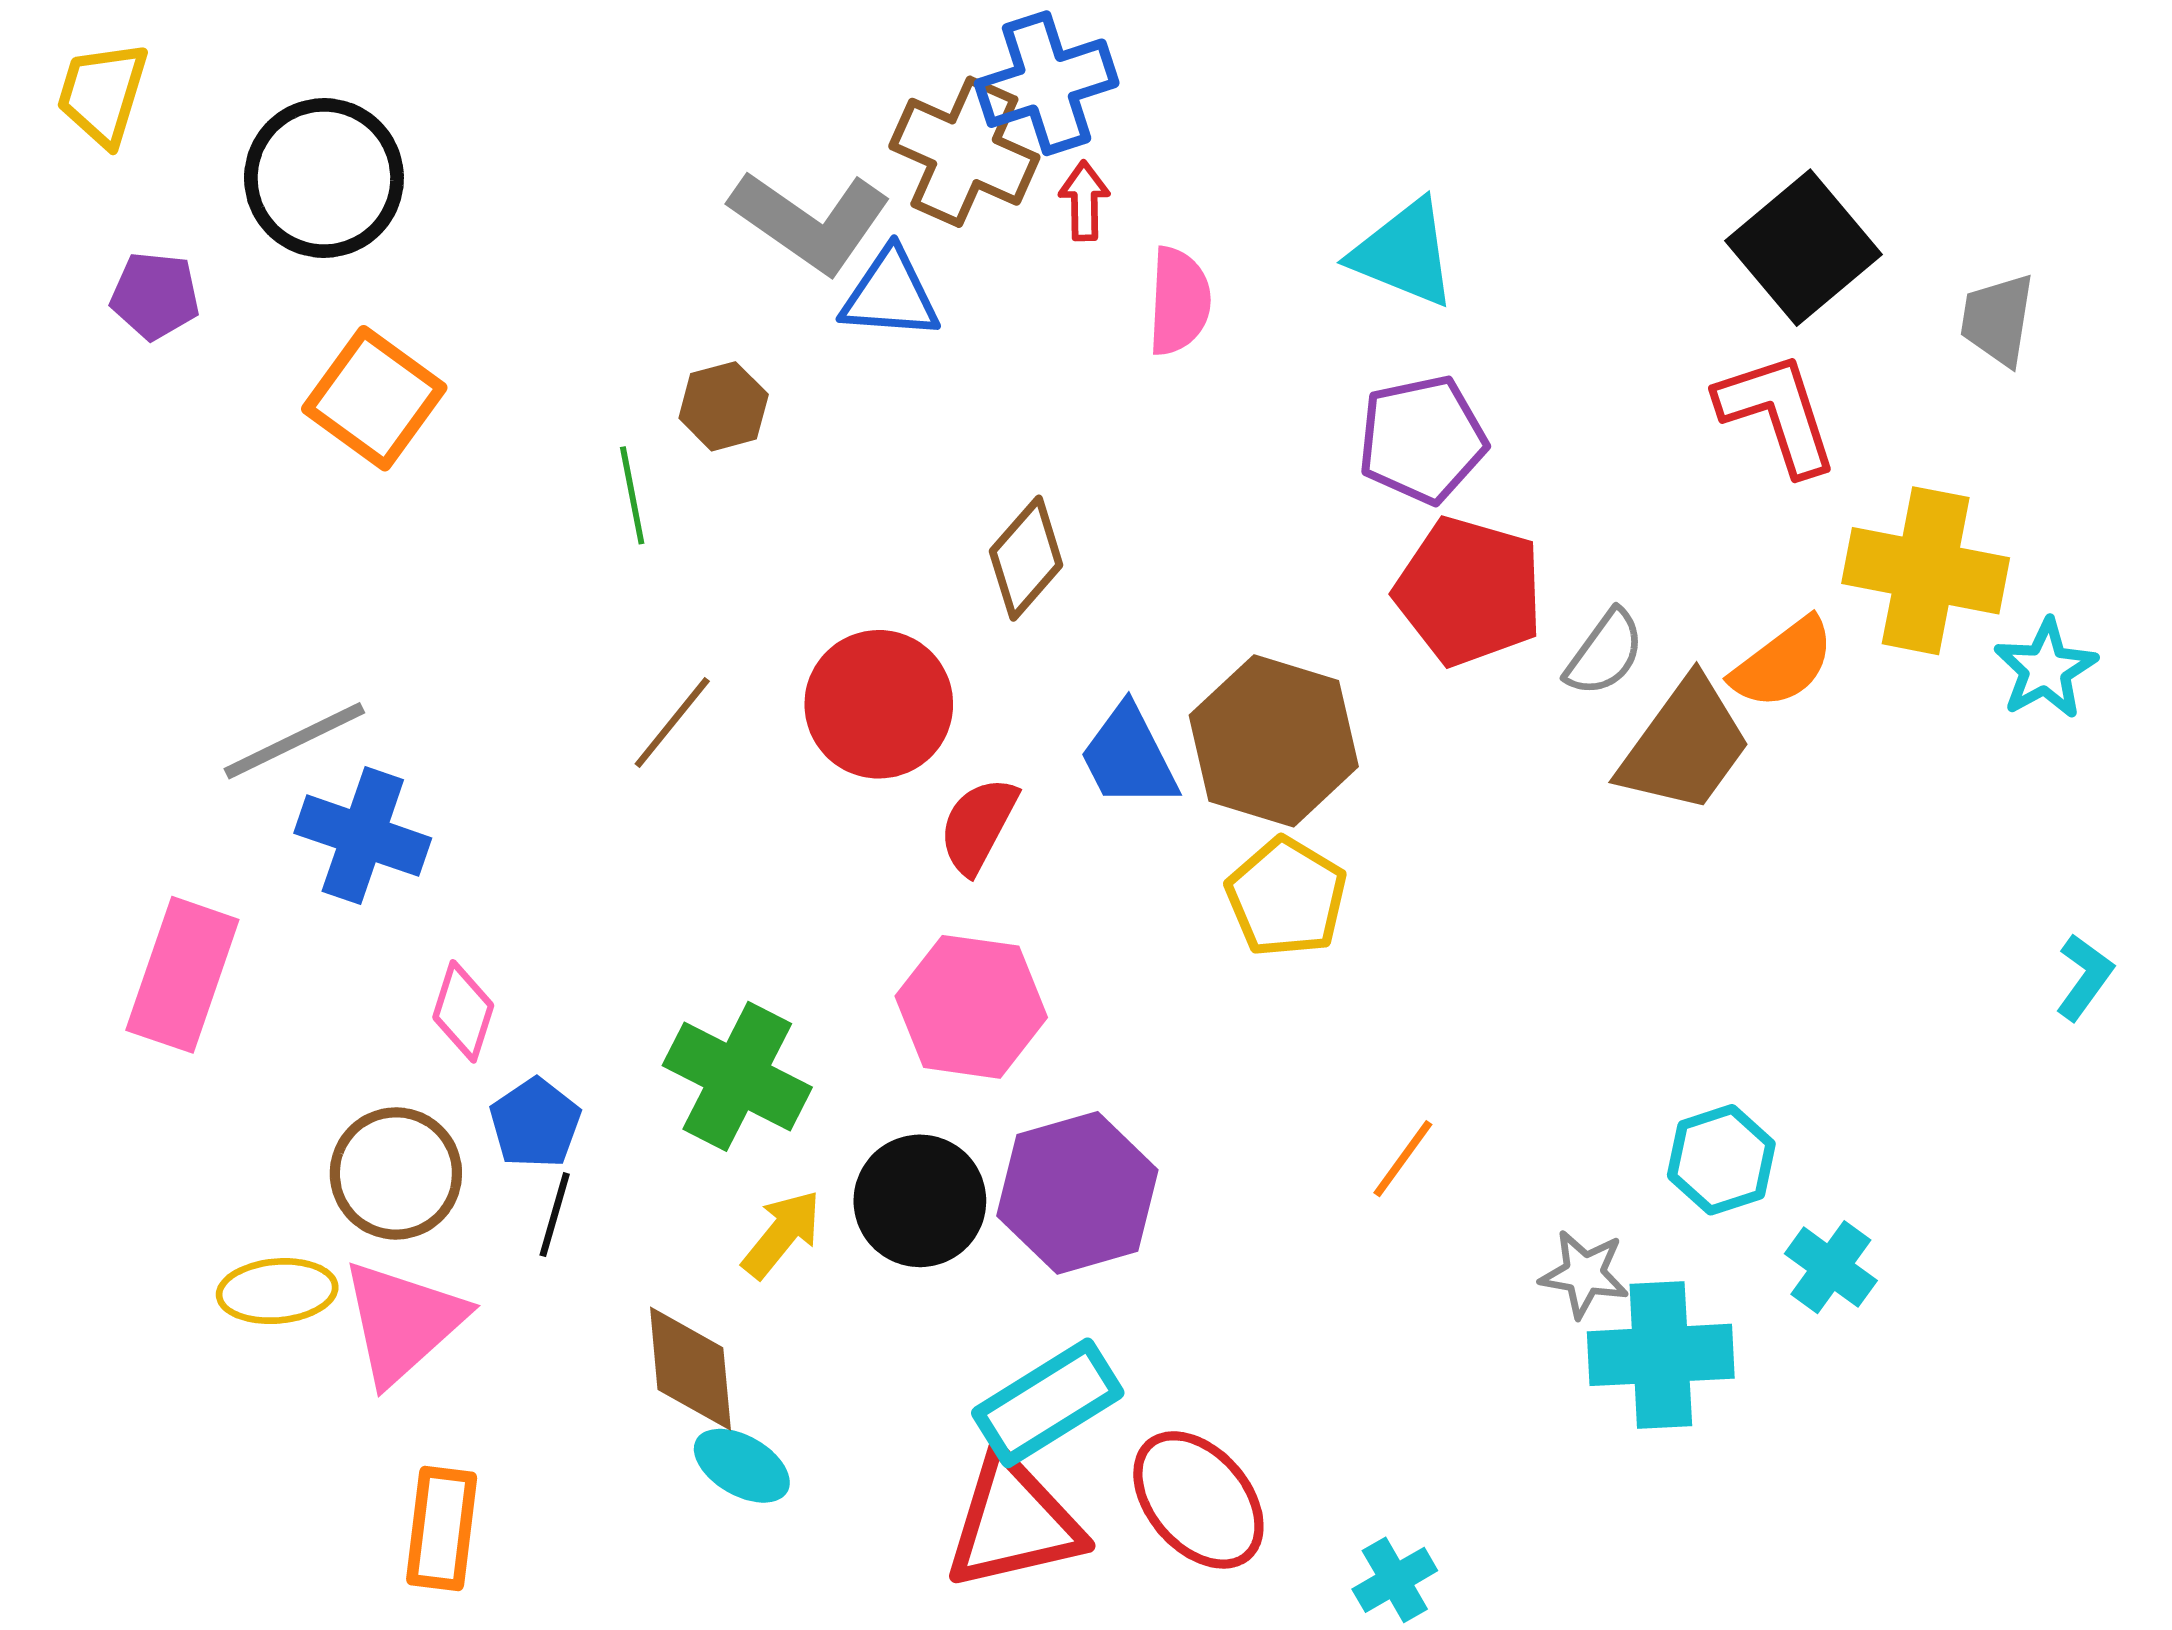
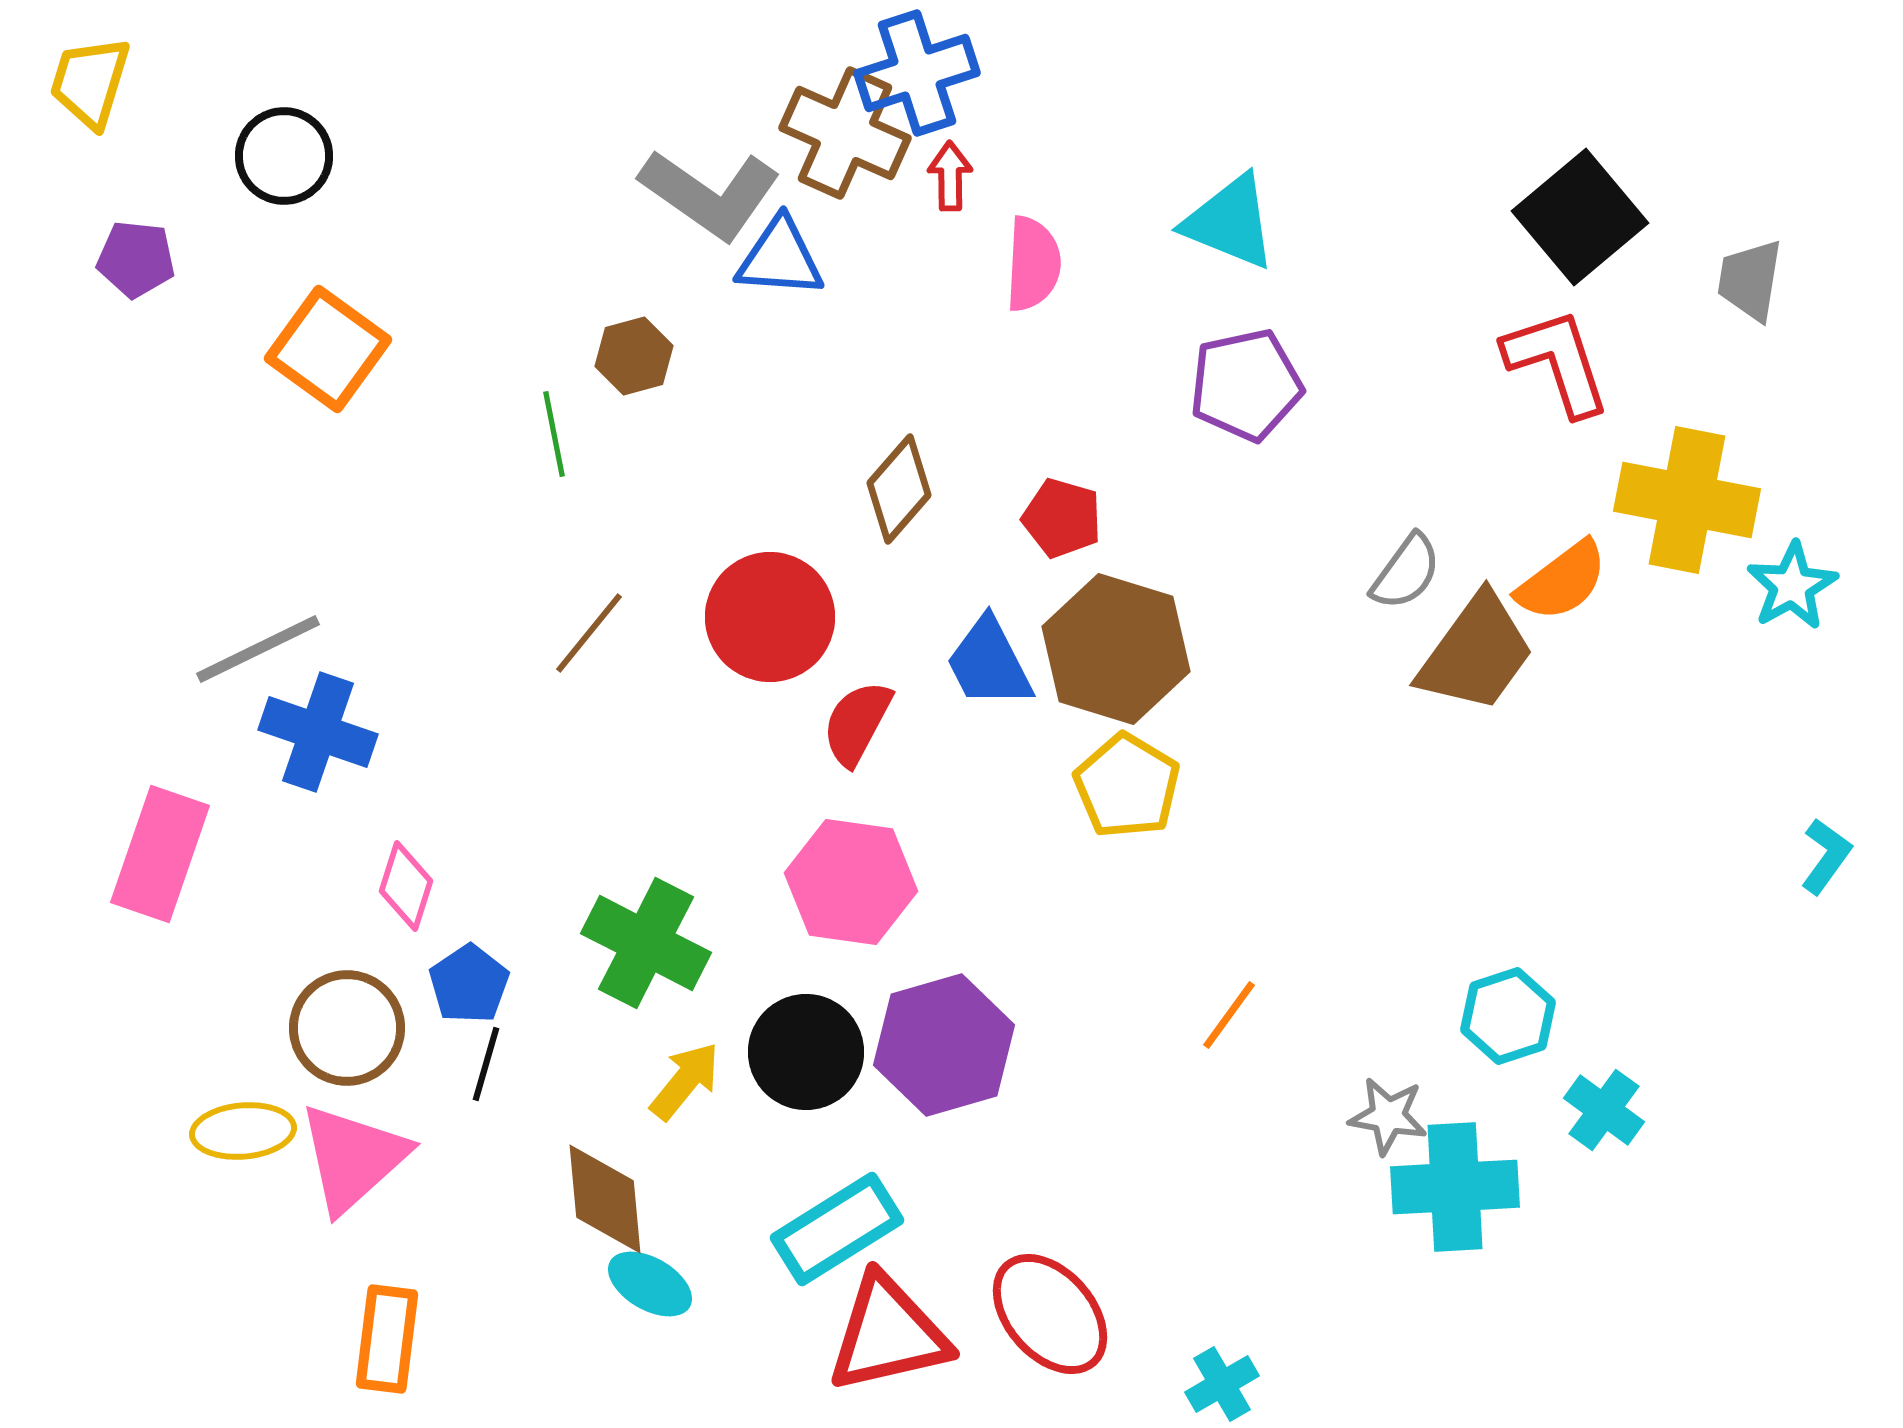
black circle: (324, 178) -> (284, 156), size x0.7
red pentagon: (1469, 591) -> (1062, 518), moved, size x0.6
cyan rectangle: (1048, 1403) -> (837, 1229), moved

